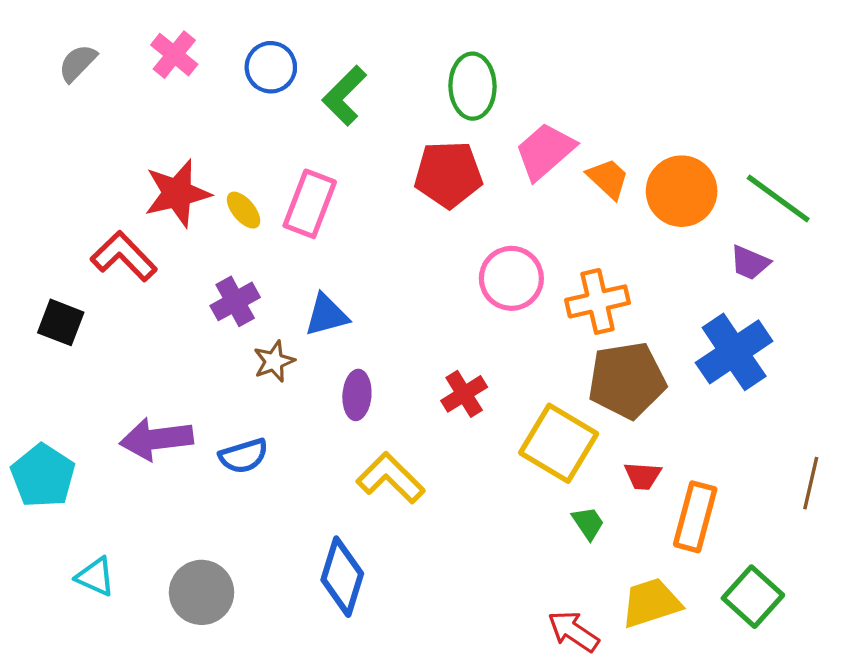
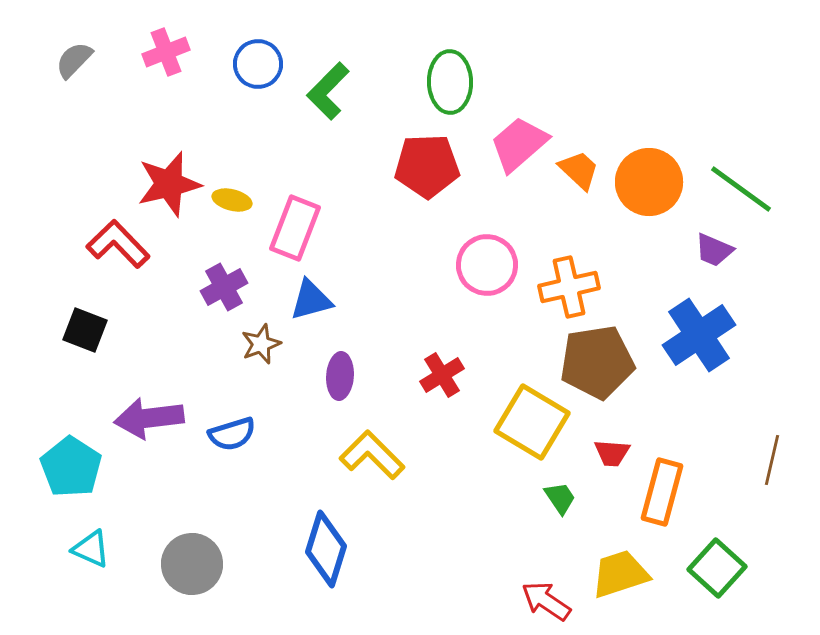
pink cross: (174, 55) -> (166, 52), turned 30
pink rectangle: (310, 204) -> (295, 228), moved
yellow ellipse: (244, 210) -> (232, 200), turned -36
black square: (61, 322) -> (85, 330), moved
cyan pentagon: (43, 476) -> (71, 467), moved

